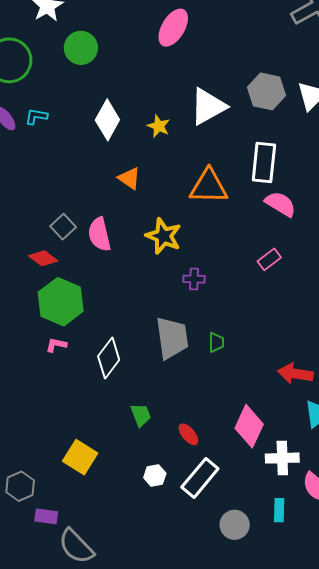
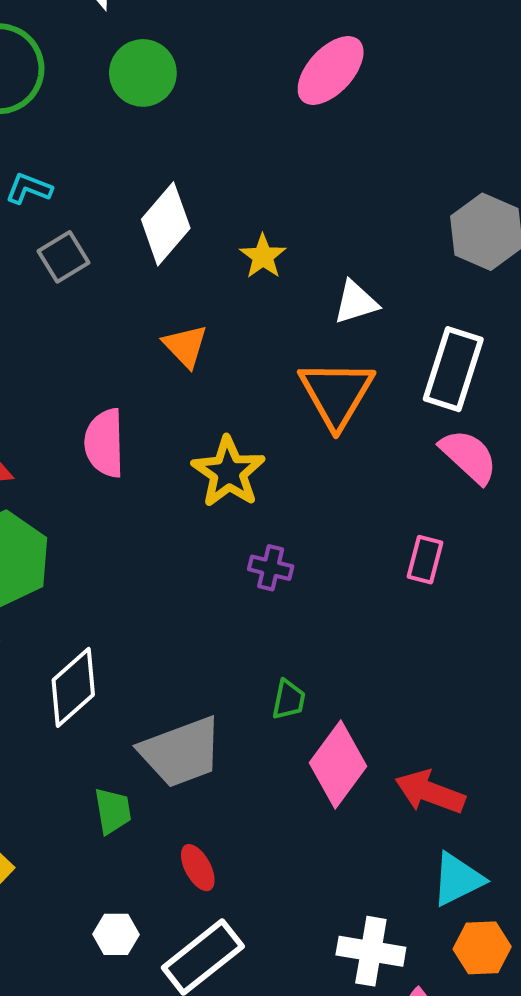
white triangle: (208, 106) -> (356, 302), moved, size x0.6
orange triangle: (209, 186) -> (336, 394), turned 48
gray square: (63, 227) -> (63, 257), moved
pink rectangle: (269, 259) -> (425, 560), turned -50
gray trapezoid: (172, 338) -> (181, 752), moved, turned 66
pink diamond: (249, 426) -> (338, 764), moved

